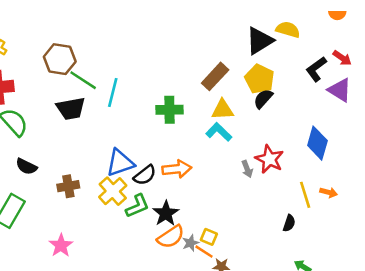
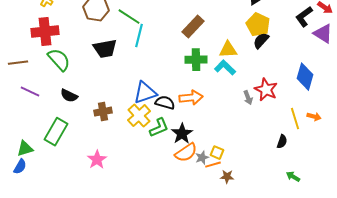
brown rectangle: (215, 76) -> (193, 27), moved
green line: (83, 80) -> (129, 17), moved
green cross: (169, 110) -> (196, 60), moved
black semicircle: (145, 175) -> (165, 103), turned -126
orange line: (204, 252) -> (213, 165), turned -49

